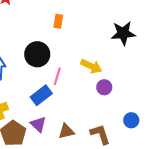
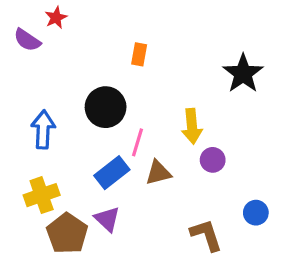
black star: (123, 33) -> (243, 74), turned -30
yellow arrow: (91, 66) -> (192, 126), turned 60
brown triangle: (66, 131) -> (158, 173), moved

